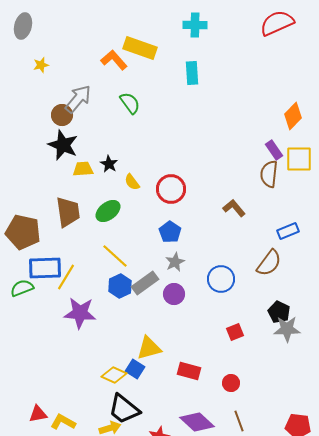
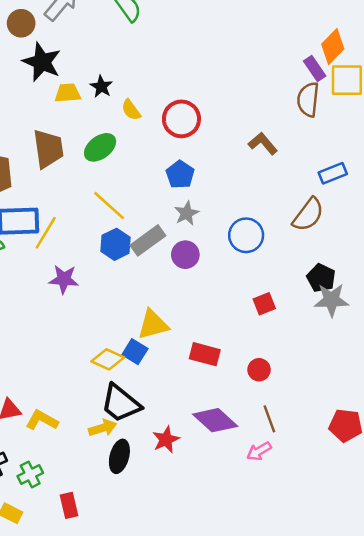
brown circle: (62, 115) -> (21, 23), moved
orange diamond: (293, 116) -> (333, 47), moved
purple star: (80, 313) -> (64, 279), size x0.7

